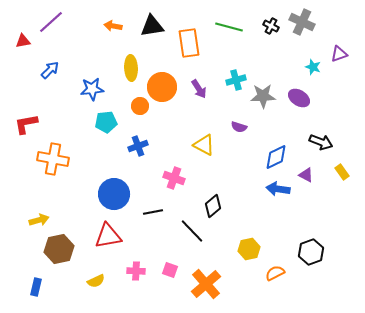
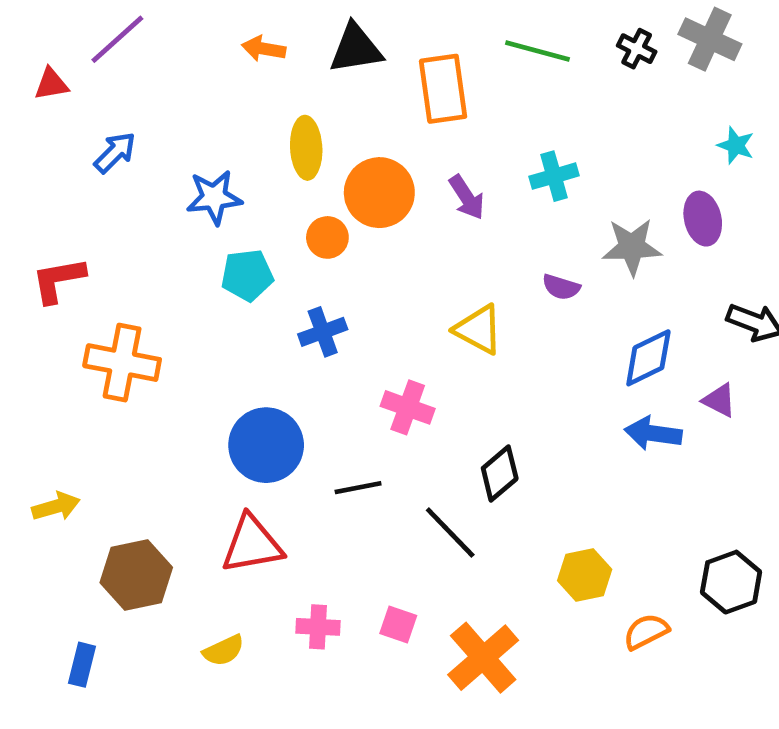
gray star: (263, 96) -> (632, 247), moved
purple ellipse: (299, 98) -> (703, 219), turned 45
yellow arrow: (39, 220) -> (56, 507), moved

